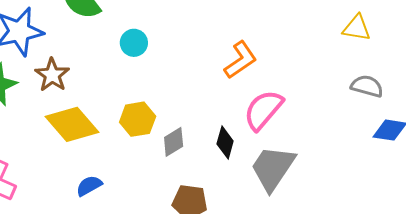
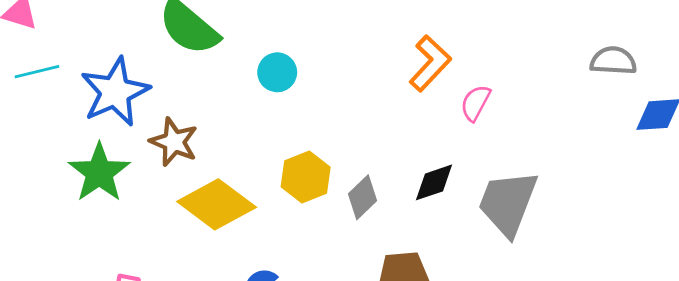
pink semicircle: (263, 110) -> (475, 103), moved, size x0.6
black diamond: (225, 143) -> (434, 182), turned 68

